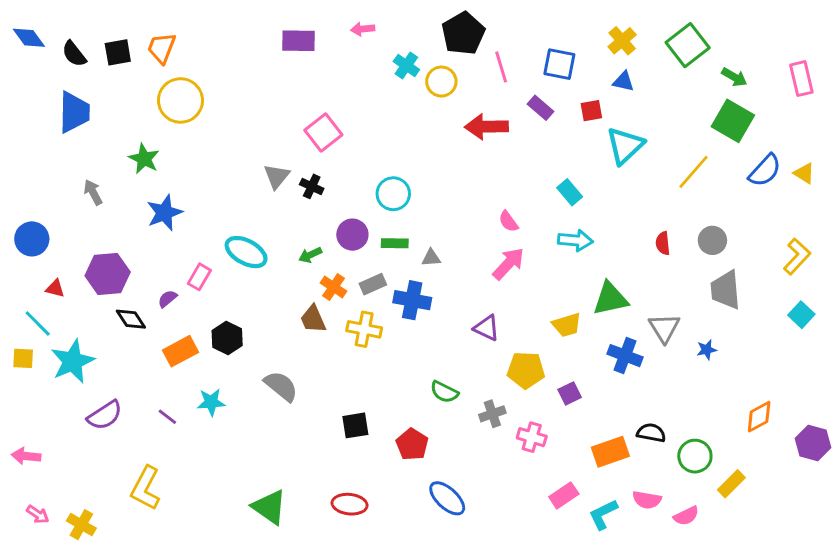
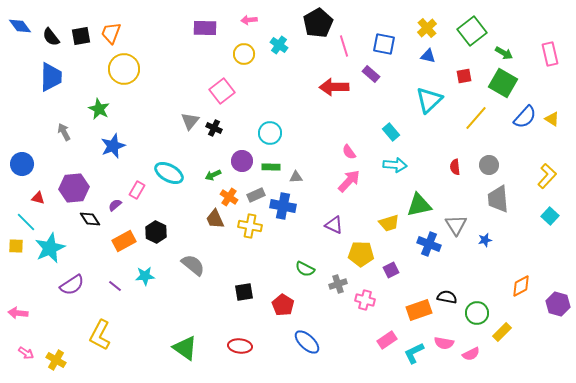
yellow circle: (441, 82) -> (244, 54), moved
red square: (591, 111) -> (464, 76), moved

